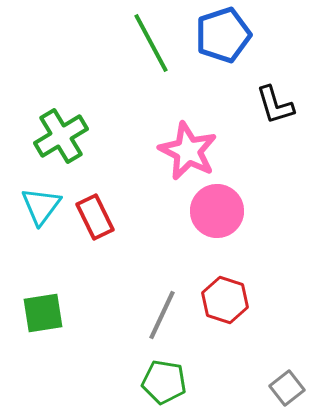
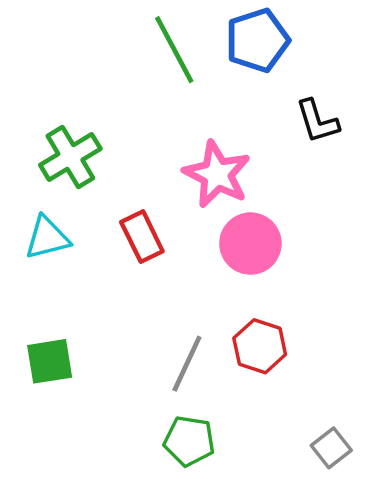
cyan triangle: (41, 206) -> (47, 238), turned 39
red rectangle: (95, 217) -> (142, 237), moved

